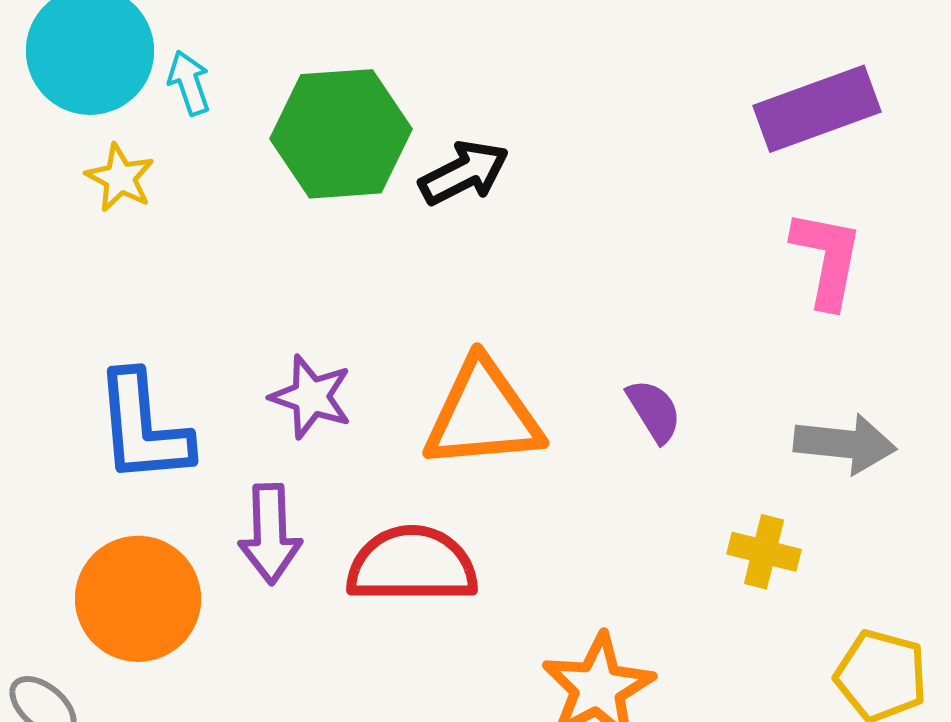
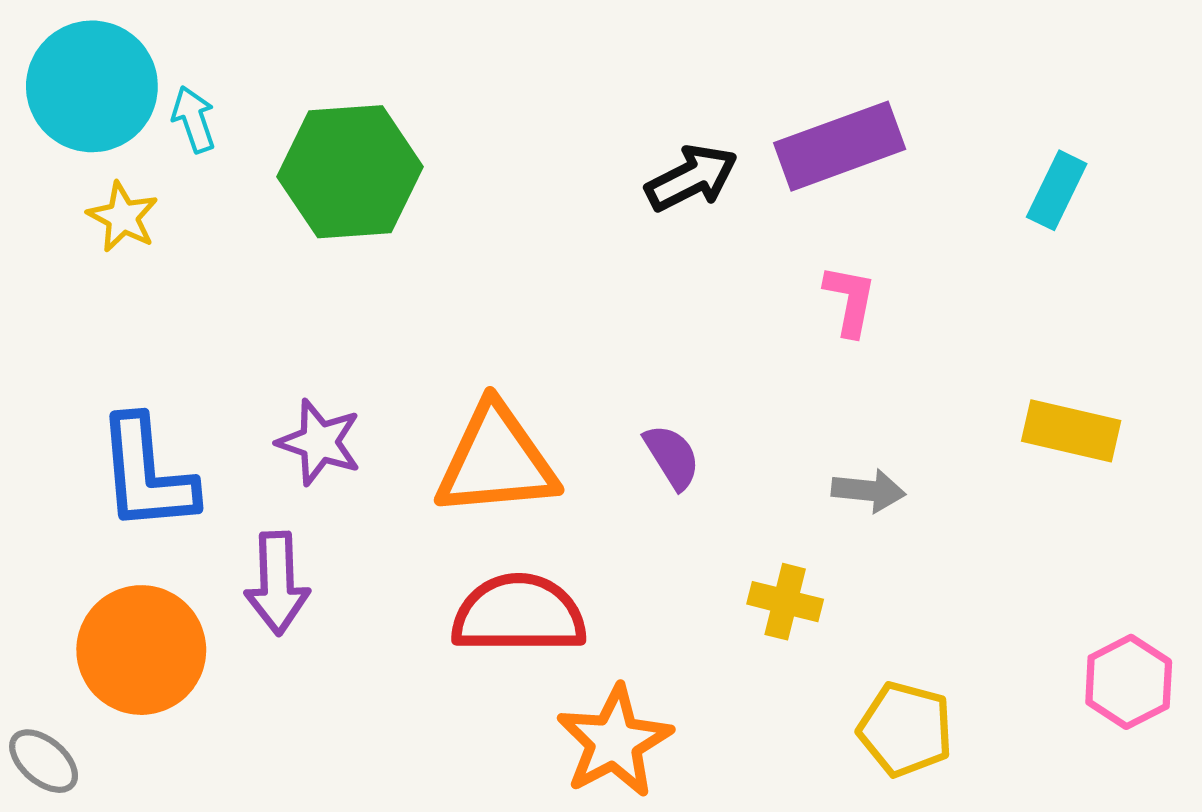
black arrow: (464, 173) -> (692, 178), moved
pink L-shape: (827, 259) -> (850, 300), size x0.7
gray arrow: (845, 444) -> (868, 491), size x0.7
red semicircle: (412, 565) -> (519, 614), moved

